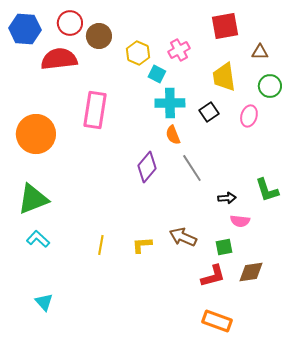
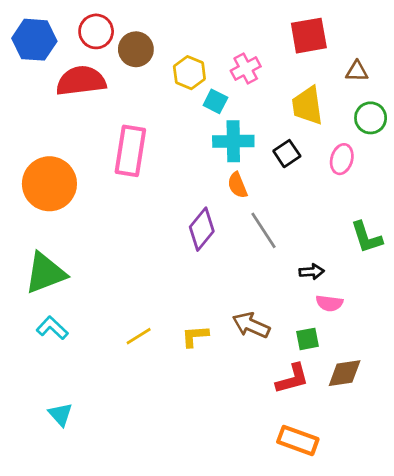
green L-shape: (267, 190) -> (366, 237), moved
yellow line: (101, 245) -> (139, 336), turned 48

